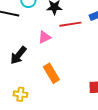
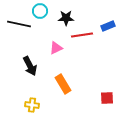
black arrow: (18, 55) -> (30, 66), turned -66

